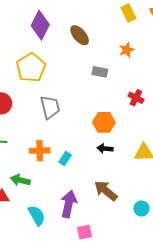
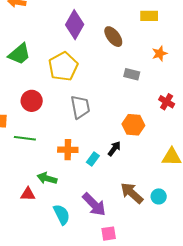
yellow rectangle: (128, 13) -> (149, 16), moved, turned -66
black arrow: (105, 149) -> (114, 149), moved, turned 119
purple arrow: (69, 204) -> (94, 204), turned 120
cyan circle: (141, 209) -> (159, 196), moved

